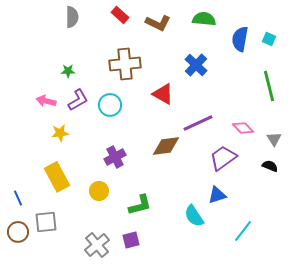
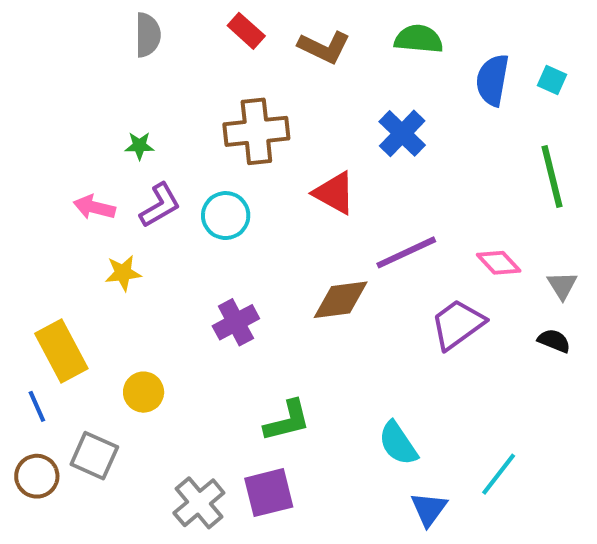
yellow rectangle: (57, 177) -> (61, 351), moved
yellow circle: (99, 191) -> (144, 392), moved
blue triangle: (217, 195) -> (429, 509), moved, turned -36
gray square: (46, 222) -> (94, 456), turned 30
purple square: (131, 240) -> (269, 493), size x1.4

